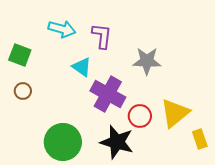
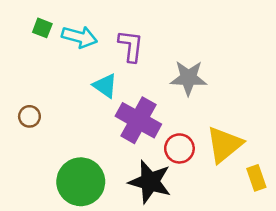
green square: (20, 55) -> (42, 28), moved, size x0.7

